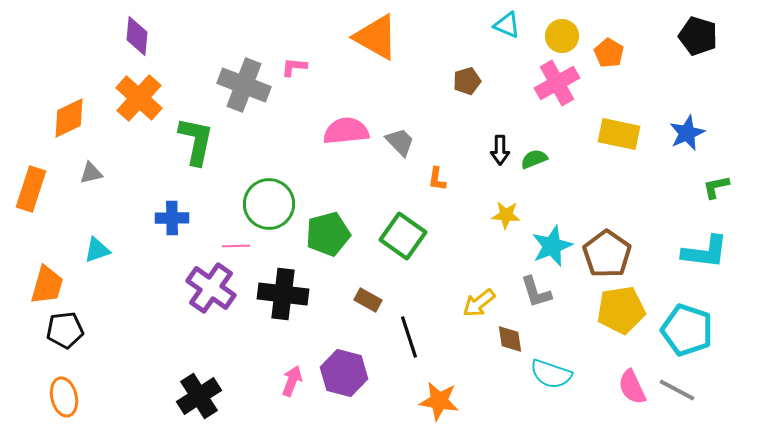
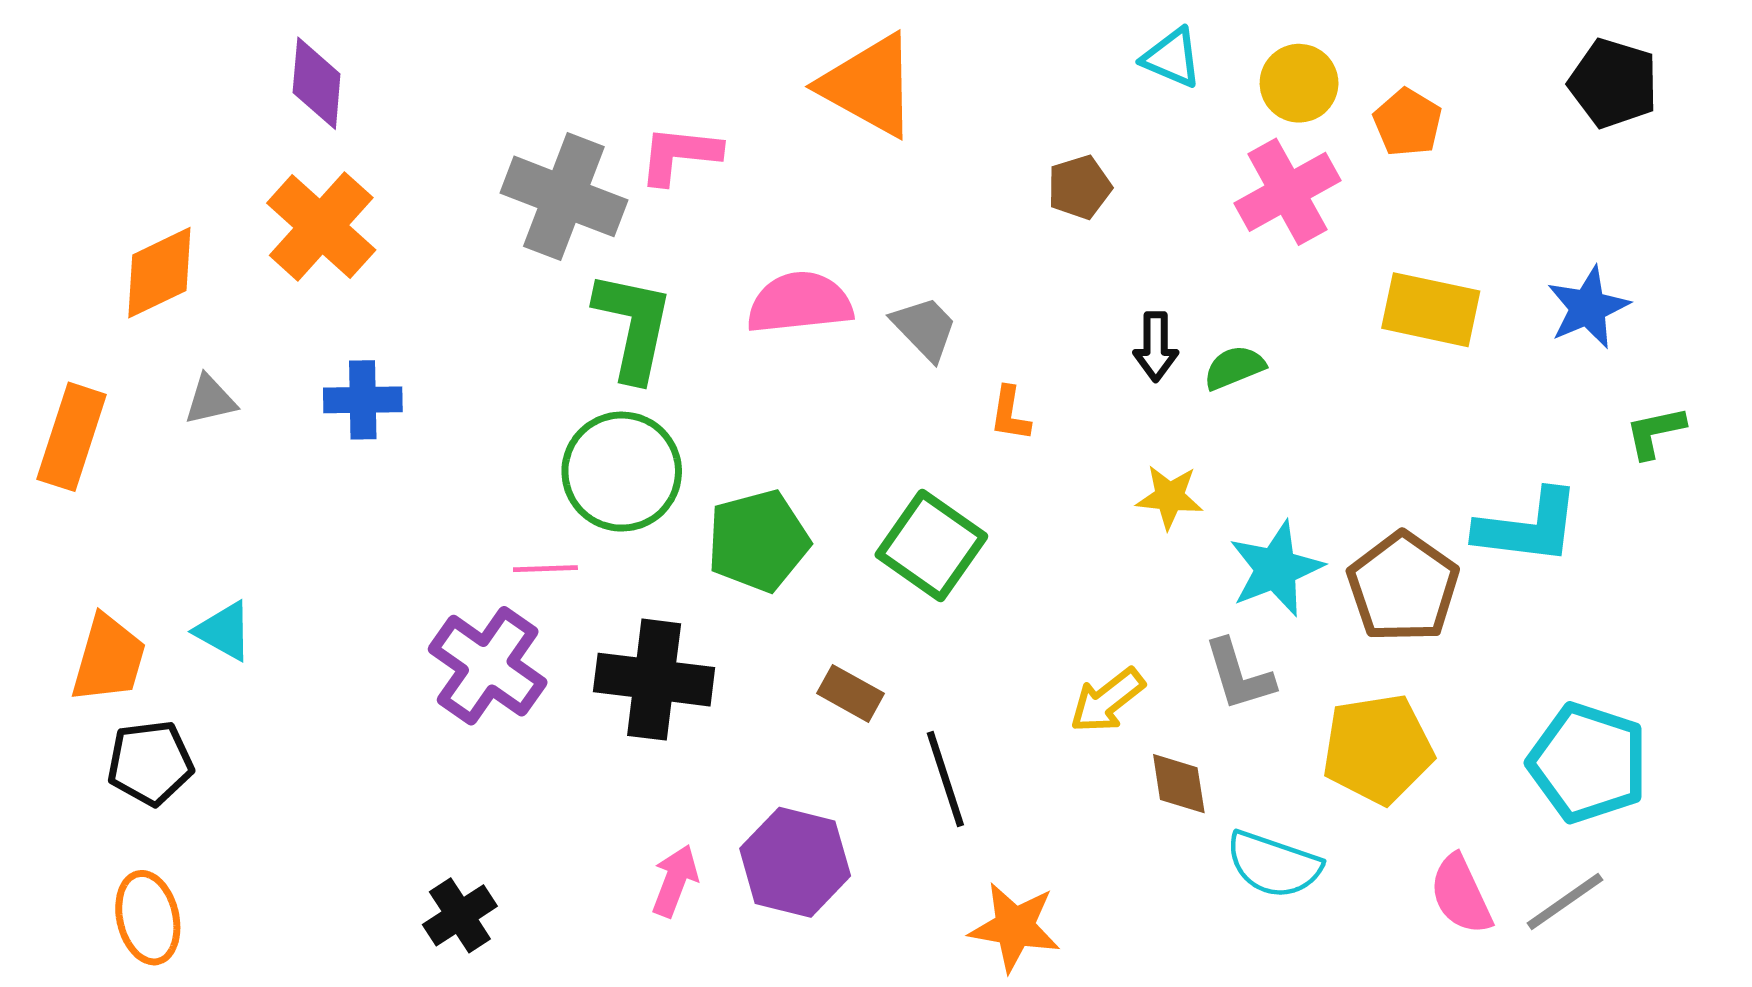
pink L-shape: (294, 67) -> (680, 155), size x1.4
green L-shape: (196, 141) -> (633, 326), moved
blue cross: (172, 218) -> (363, 400), moved
cyan triangle: (97, 250) -> (224, 631), moved, turned 48
cyan L-shape: (705, 252) -> (1528, 527), moved
yellow pentagon: (621, 310) -> (1378, 749), moved
gray line: (677, 390) -> (1565, 902), turned -63
black cross: (199, 396) -> (460, 915), size x0.7

